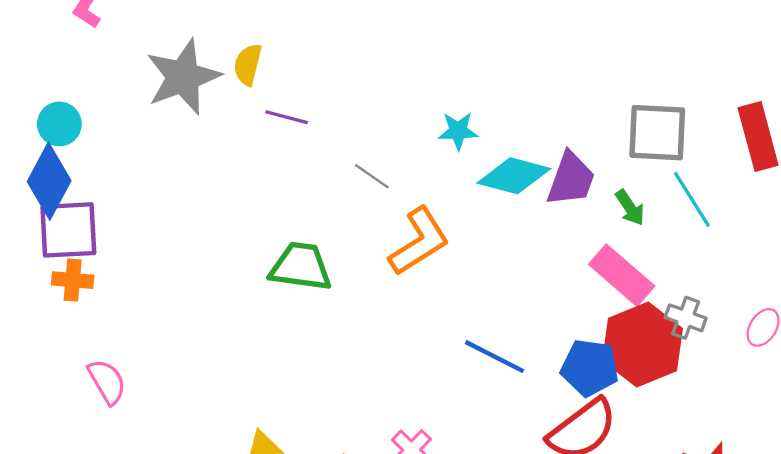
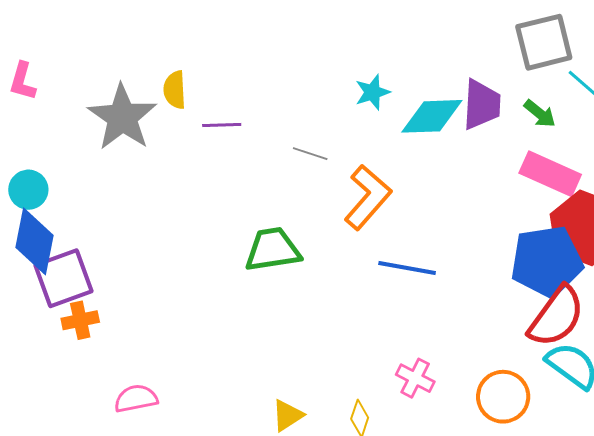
blue line: (494, 357) -> (407, 268), moved
blue pentagon: (590, 368) -> (547, 261), size x1.4
pink semicircle: (107, 382) -> (136, 399), turned -54

